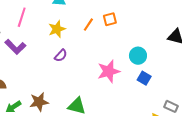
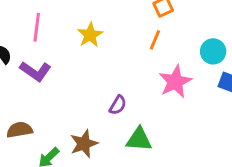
orange line: (88, 25) -> (155, 40), moved
purple semicircle: (61, 55) -> (118, 105), moved

